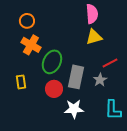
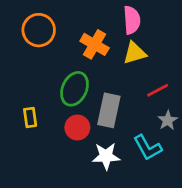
orange circle: (27, 21) -> (39, 30), size x1.5
orange cross: (31, 45) -> (95, 44), moved
gray star: (100, 80) -> (168, 120), moved
cyan L-shape: (113, 110) -> (148, 148), moved, turned -30

